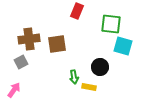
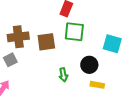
green square: (111, 24) -> (74, 32), moved
yellow rectangle: (89, 87) -> (97, 85), moved

